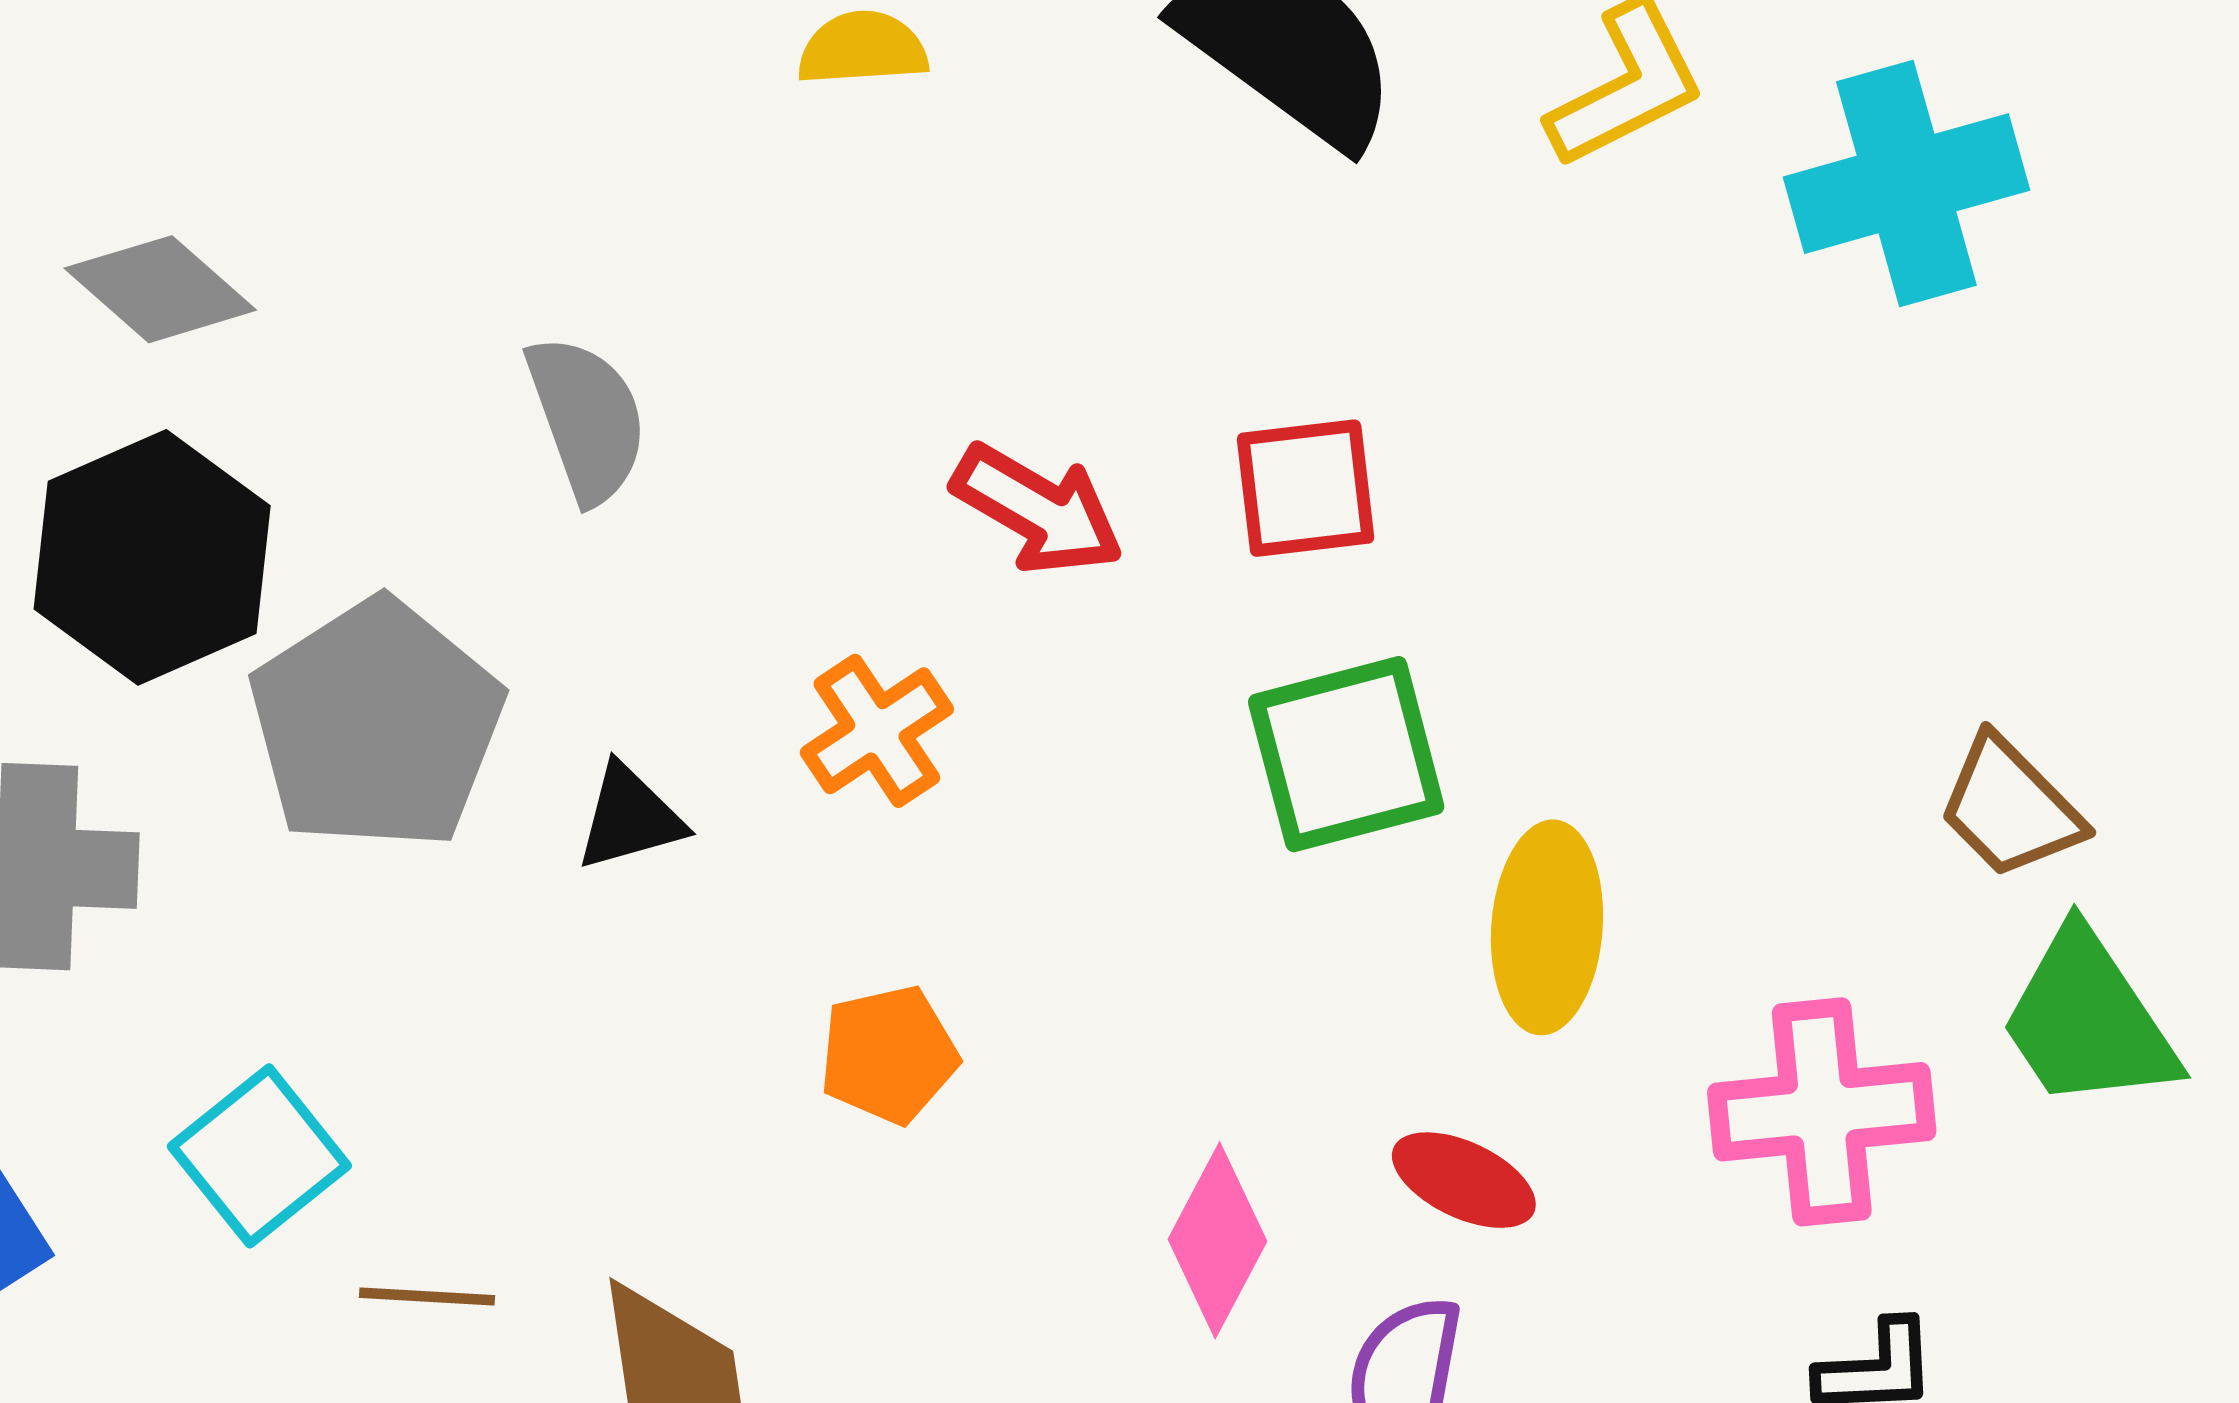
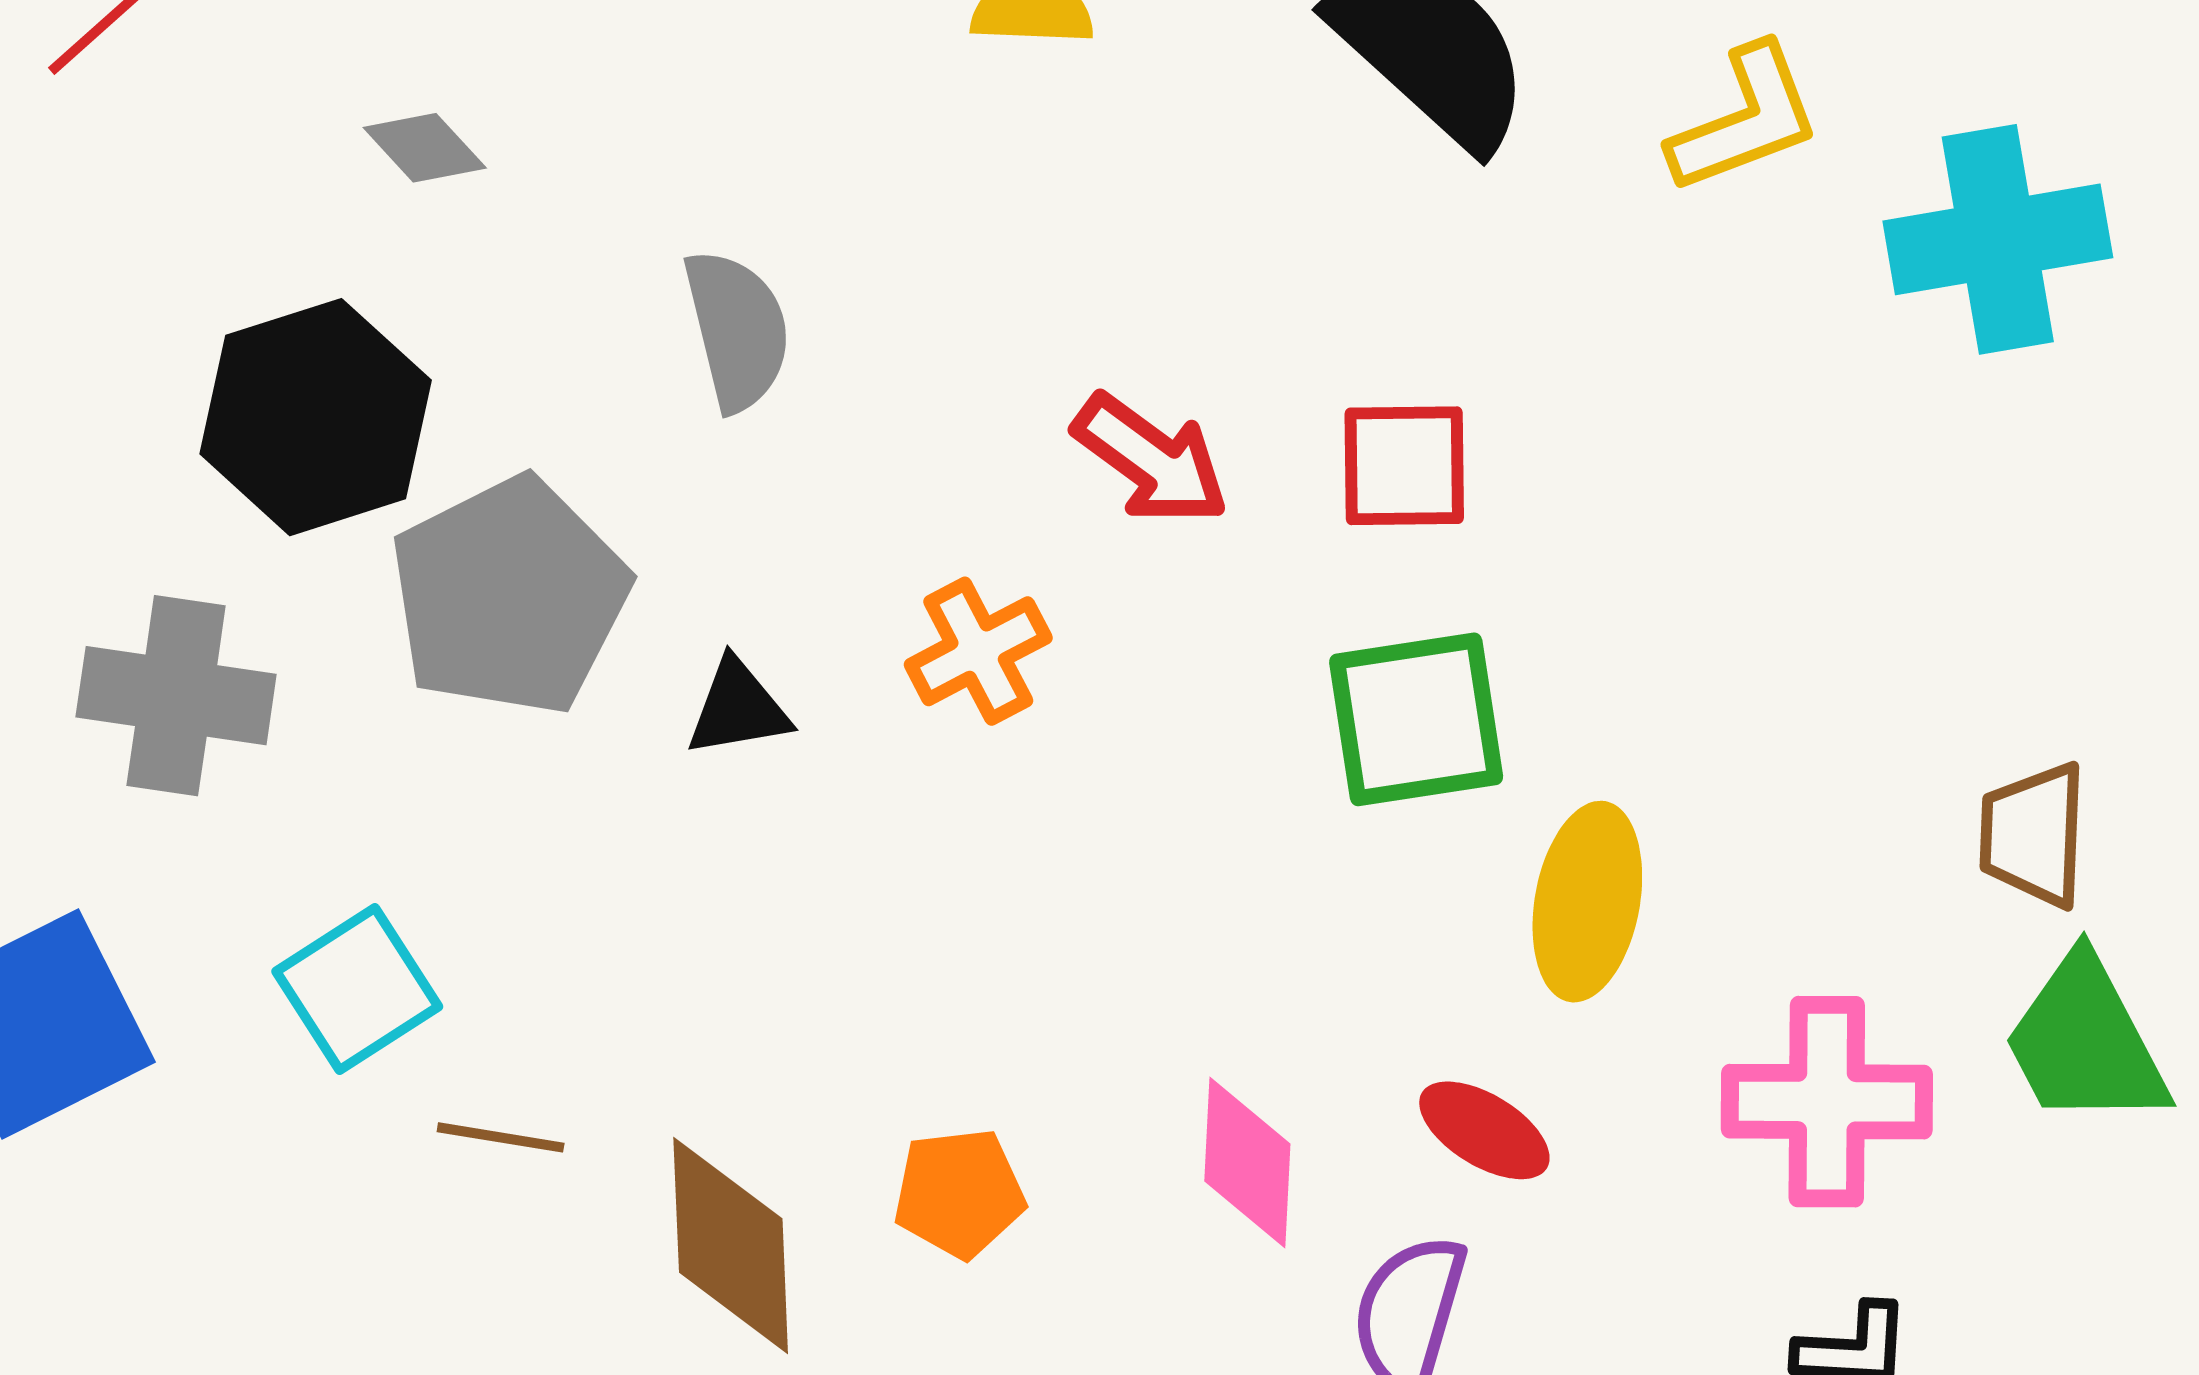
gray diamond: (160, 289) -> (425, 148), moved, size x0.7
brown trapezoid: (2010, 807) -> (2033, 835), turned 41
orange pentagon: (889, 1055) -> (959, 1193), moved
pink diamond: (1217, 1240) -> (1247, 1163), turned -31

